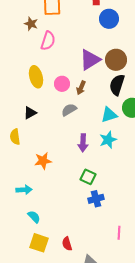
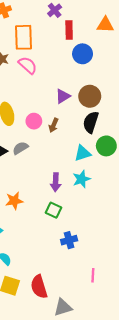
pink semicircle: (48, 41) -> (28, 65), moved, turned -66
purple triangle: (90, 60) -> (63, 96), size x0.7
gray semicircle: (69, 110) -> (20, 148), moved
green square: (88, 177) -> (54, 210), moved
red semicircle: (67, 244) -> (39, 287), size x1.6

